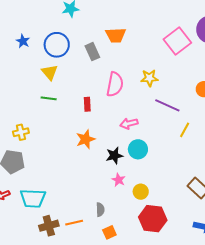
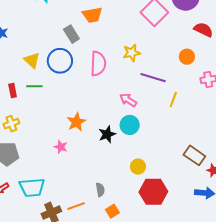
blue circle: (57, 45) -> (60, 61), moved
red rectangle: (87, 104) -> (13, 90), moved
pink arrow: (129, 124) -> (128, 100), moved, turned 54
pink star: (119, 180) -> (61, 147), moved

